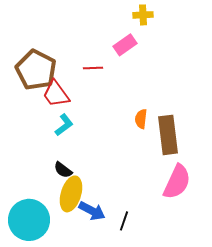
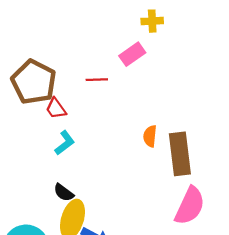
red trapezoid: (56, 94) -> (56, 108), size x0.7

